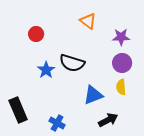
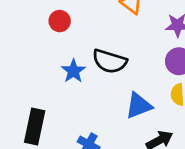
black rectangle: (18, 110) -> (35, 126), turned 35

